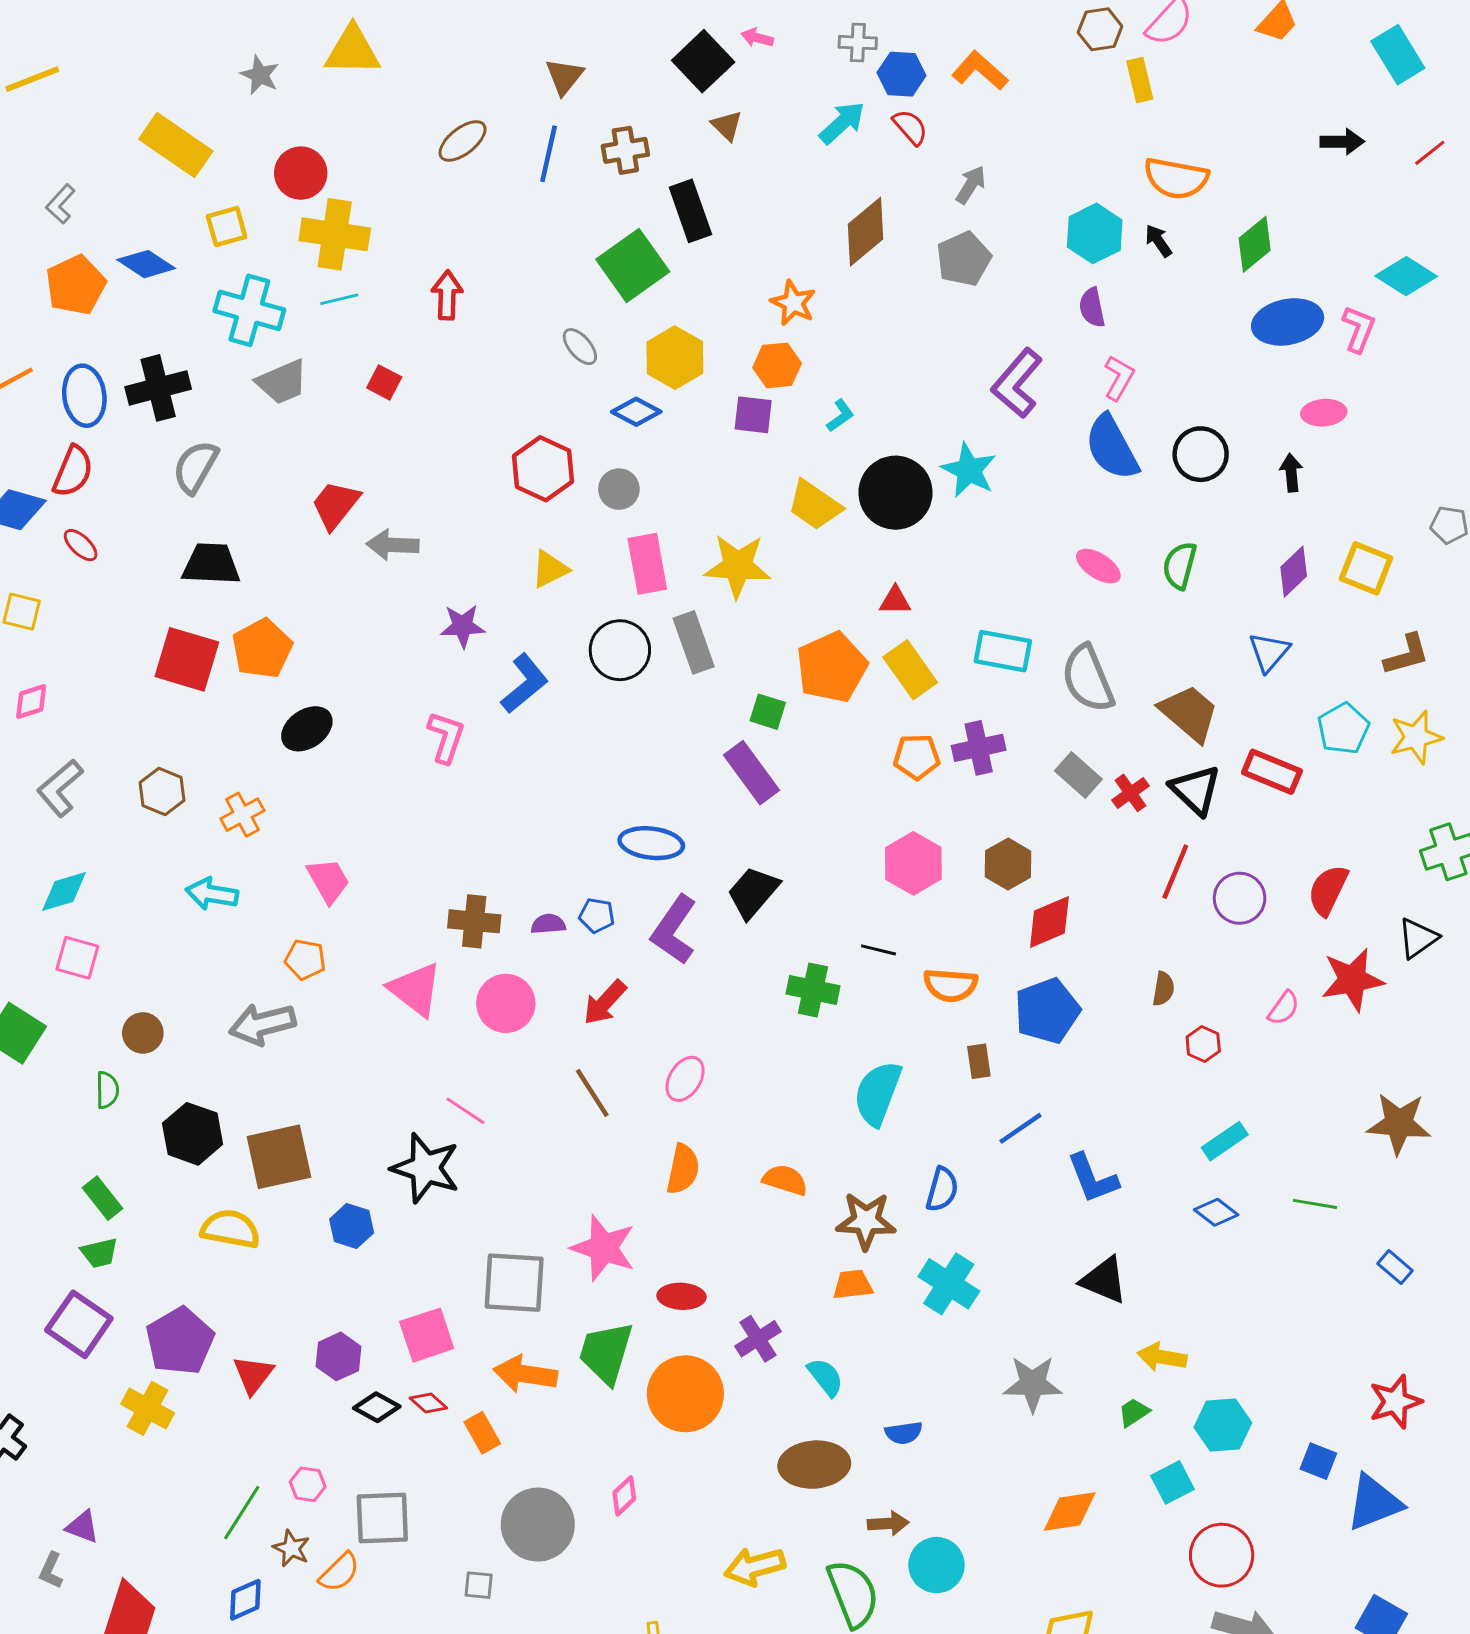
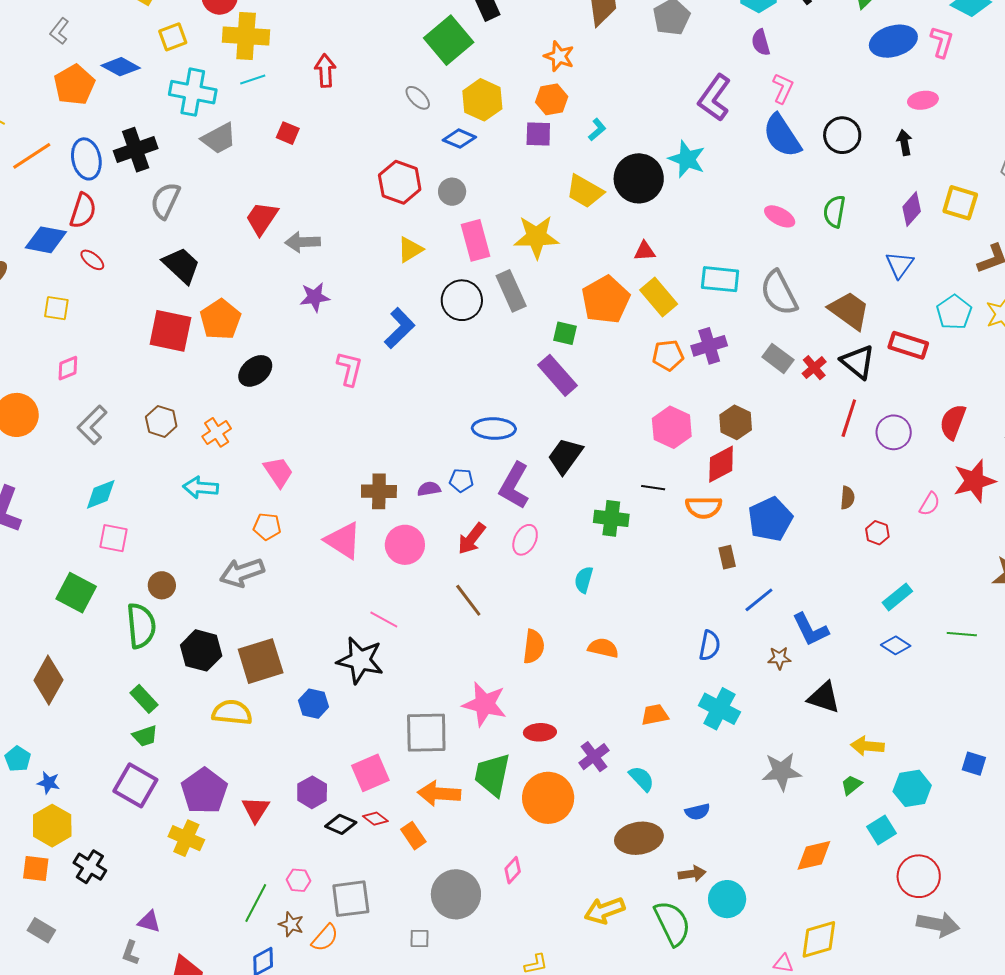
black trapezoid: (211, 564) -> (181, 265), turned 45
purple star: (463, 626) -> (315, 297), moved
red diamond: (1049, 922) -> (721, 464), moved
pink ellipse: (685, 1079) -> (525, 540), moved
green semicircle: (107, 1090) -> (141, 626), size x1.8
cyan semicircle: (878, 1093) -> (584, 580), moved, size x0.6
brown star: (866, 1221) -> (779, 658), moved, size x0.6
blue square: (1318, 1461) -> (974, 764), moved

